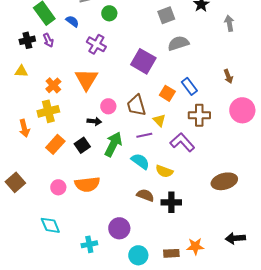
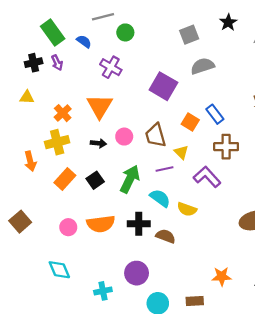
black arrow: (94, 121) -> (98, 143), moved
black cross: (171, 202) -> (139, 224), moved
orange star: (195, 246) -> (222, 276), moved

